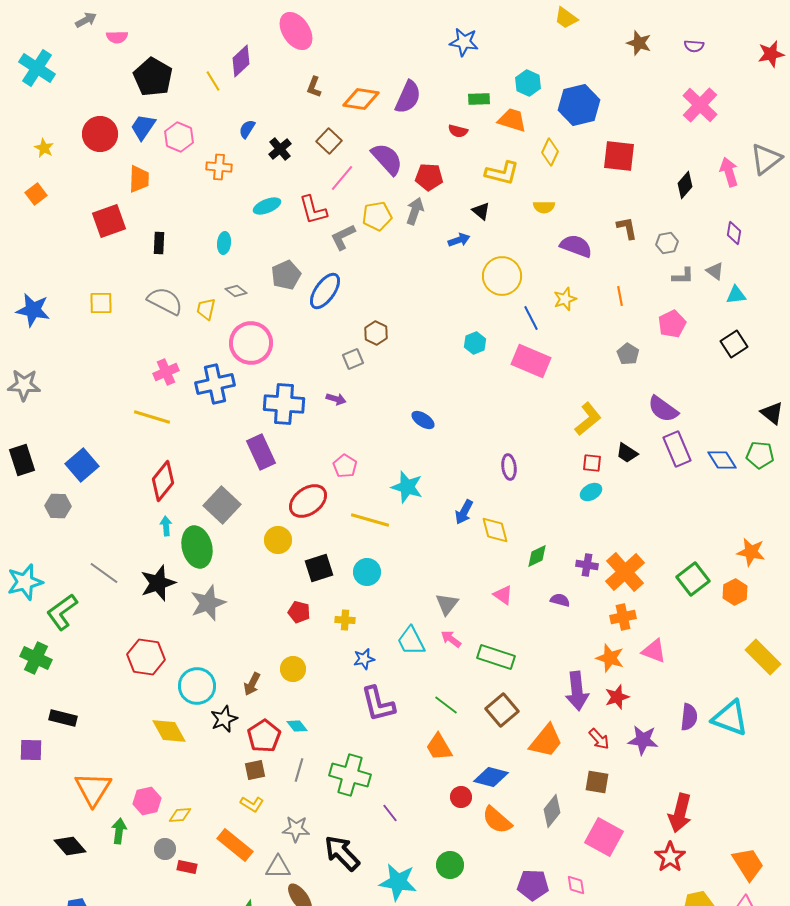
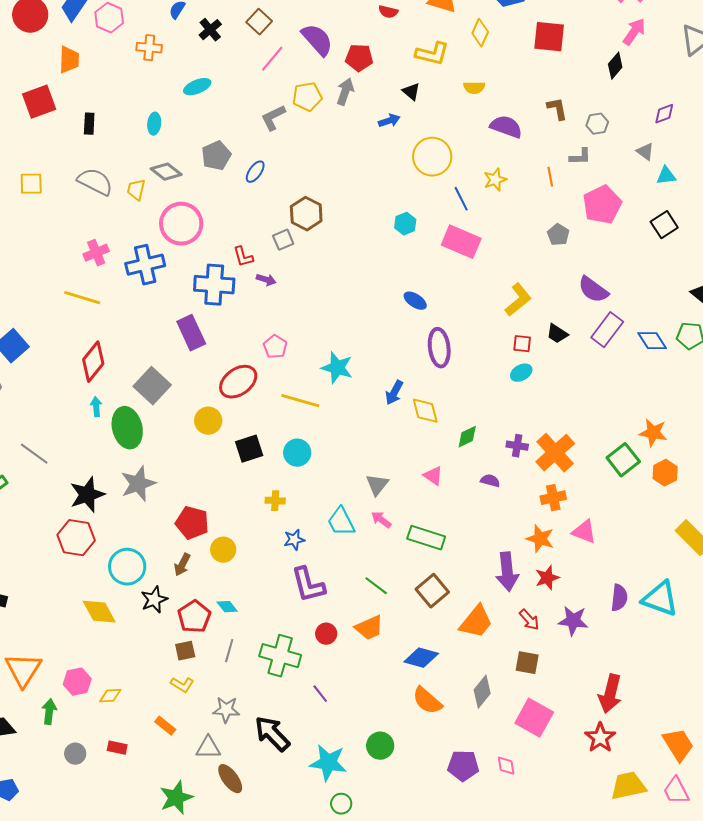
pink arrow: (729, 172) -> (634, 32), moved, turned 52
red L-shape: (313, 210) -> (243, 257), moved, size x0.7
purple diamond: (734, 233) -> (664, 114), turned 60
gray L-shape: (683, 276) -> (580, 157), moved
gray diamond: (236, 291) -> (166, 172), size x1.4
blue ellipse: (325, 291) -> (255, 172), size x0.6
pink pentagon: (672, 324) -> (602, 205), size x1.4
brown hexagon: (376, 333) -> (306, 214), size x1.4
blue ellipse: (423, 420) -> (415, 301), moved
purple rectangle: (677, 449) -> (607, 330), turned 60
purple ellipse: (509, 467) -> (439, 348), size x1.5
orange star: (751, 552) -> (653, 433), moved
black star: (158, 583) -> (87, 495), moved
red pentagon: (299, 612) -> (192, 523), moved, size x1.5
orange trapezoid: (439, 747) -> (369, 628), turned -84
red circle: (461, 797) -> (326, 634), moved
orange rectangle: (235, 845) -> (165, 726), size x0.6
gray circle: (165, 849) -> (75, 754), moved

